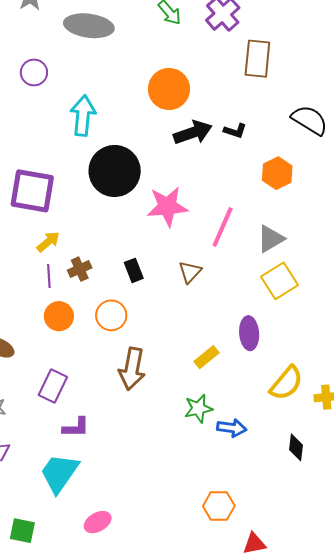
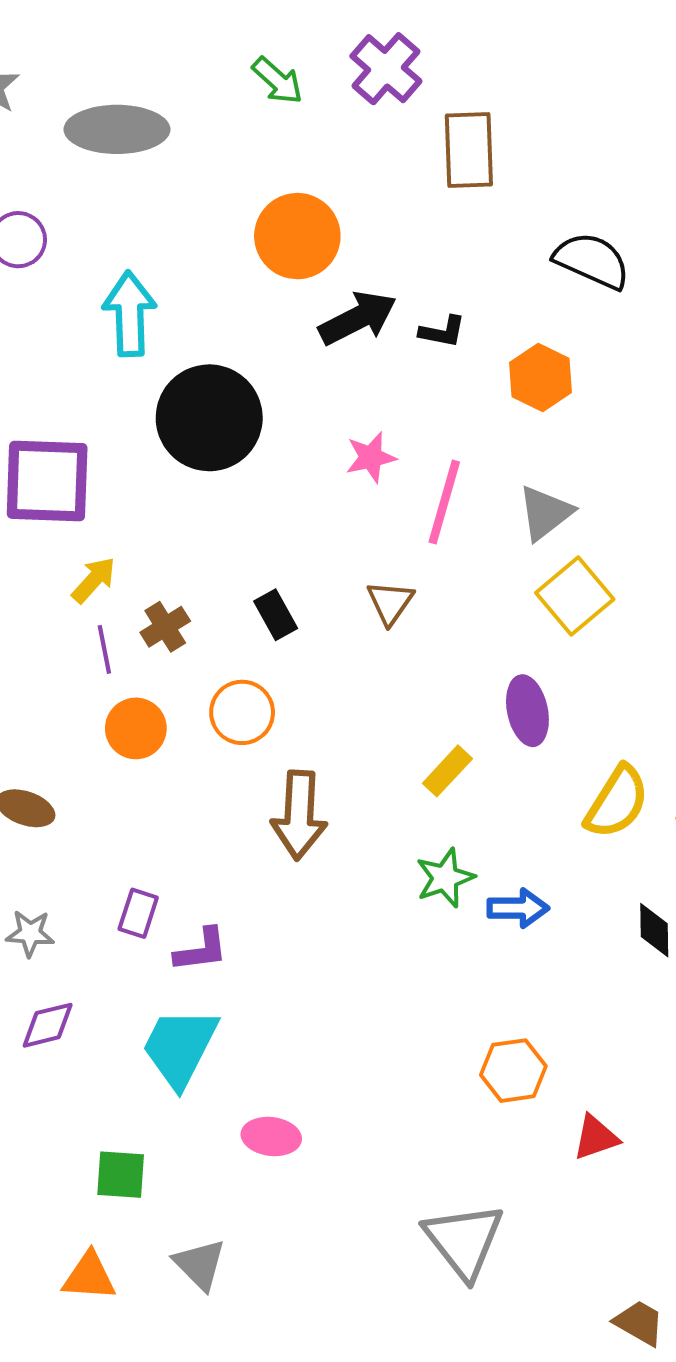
black L-shape: (235, 131) -> (442, 332), moved
pink star: (167, 206) -> (371, 457), moved, size x0.6
purple rectangle: (53, 386) -> (138, 913), moved, size x0.7
pink ellipse: (98, 522) -> (271, 1137), turned 44

